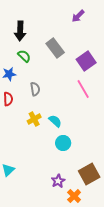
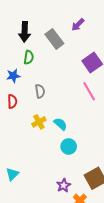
purple arrow: (78, 16) -> (78, 25), moved
gray rectangle: (55, 48) -> (54, 39), moved
green semicircle: (24, 56) -> (29, 57), turned 56

